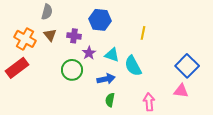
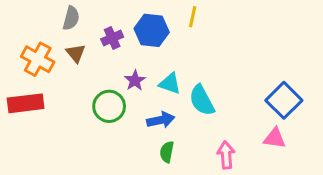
yellow line: (143, 33) -> (193, 17), moved
purple cross: (74, 36) -> (112, 38), moved, turned -32
red rectangle: (17, 68) -> (26, 103), turned 30

